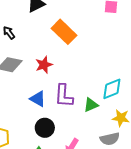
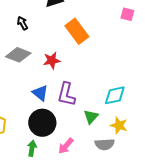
green triangle: (91, 105) -> (91, 117), moved, turned -35
black circle: (45, 128) -> (42, 123), size x1.4

